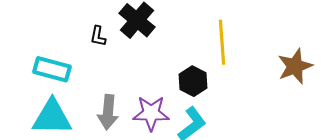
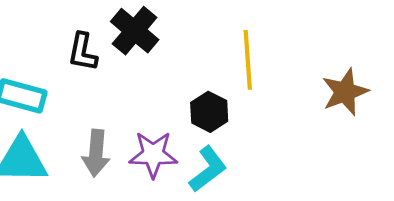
black L-shape: (98, 36) -> (83, 52), size x1.4

